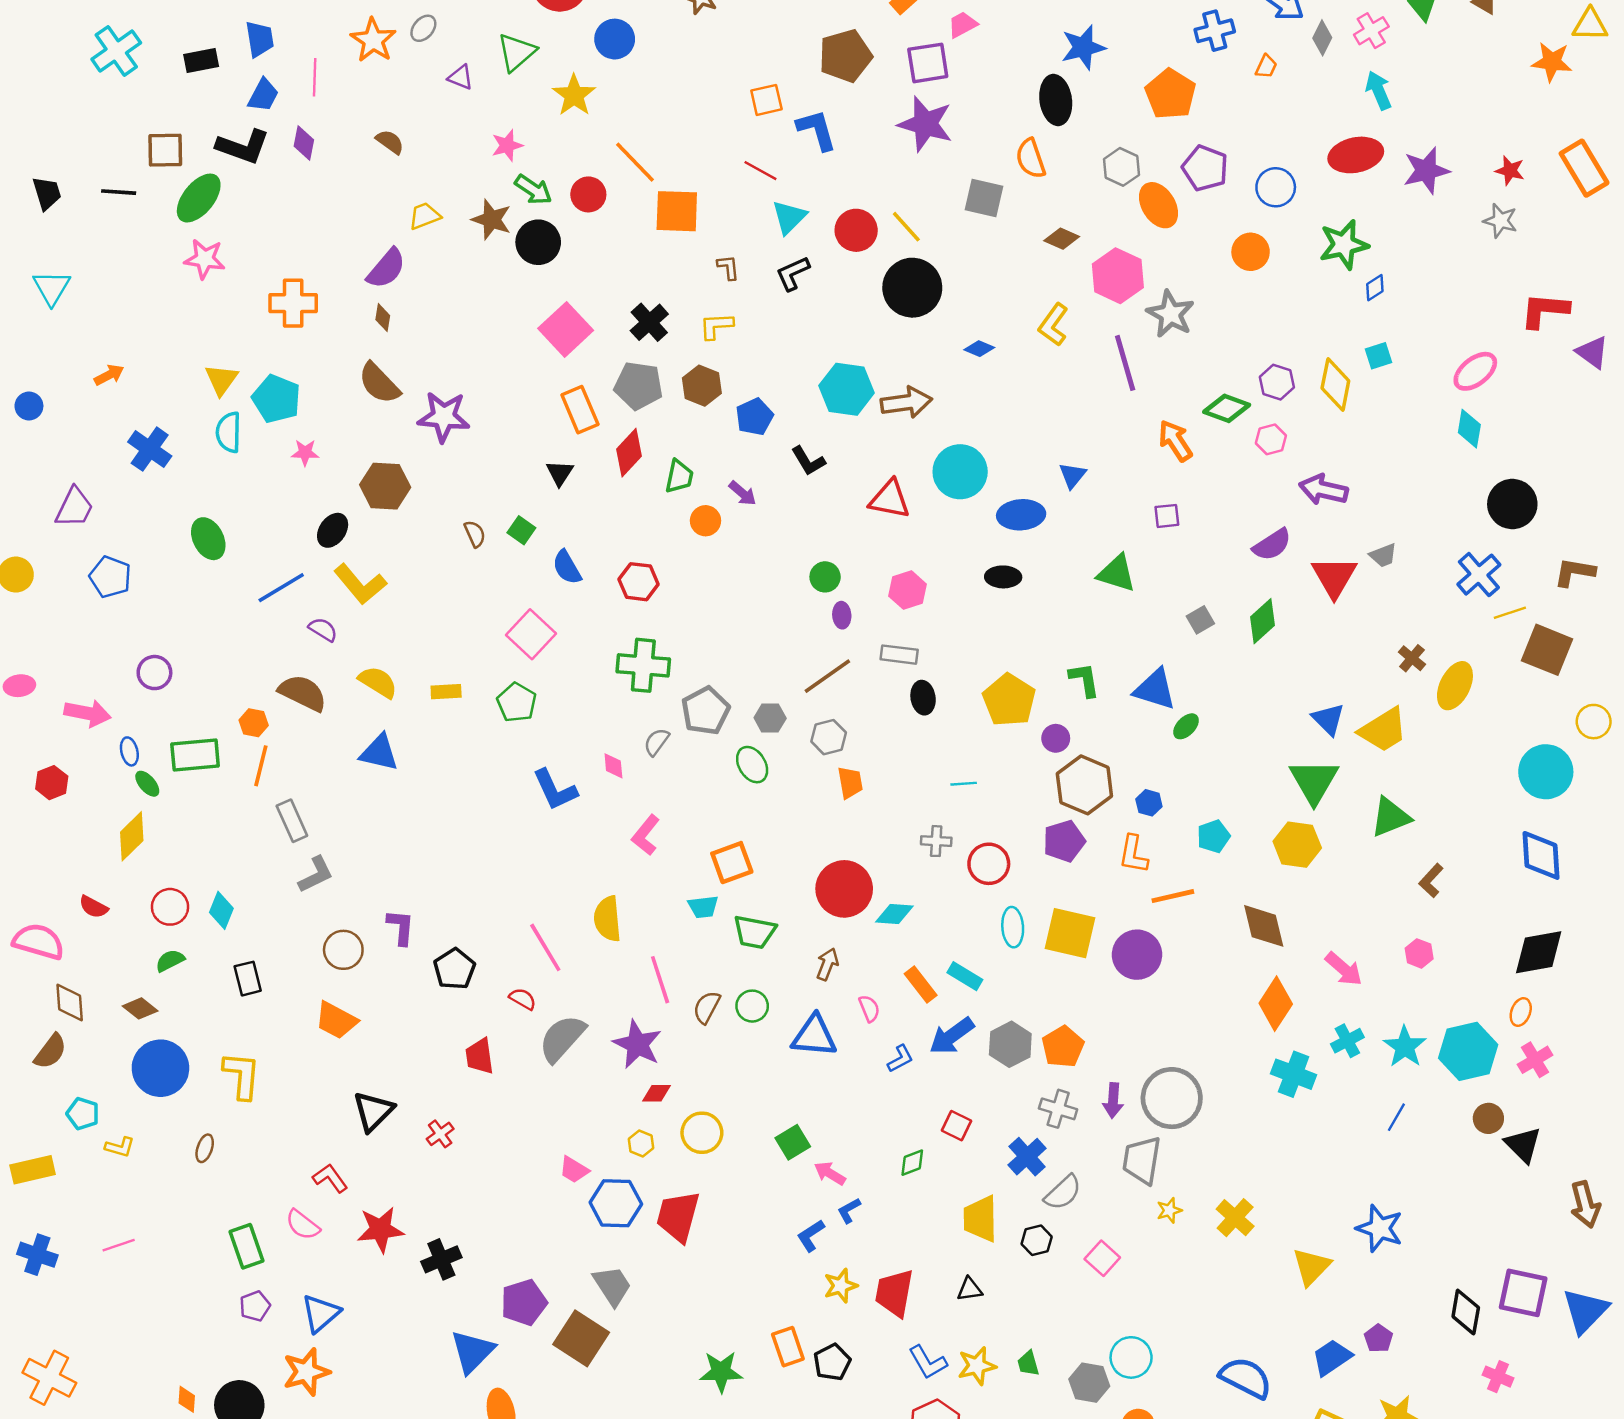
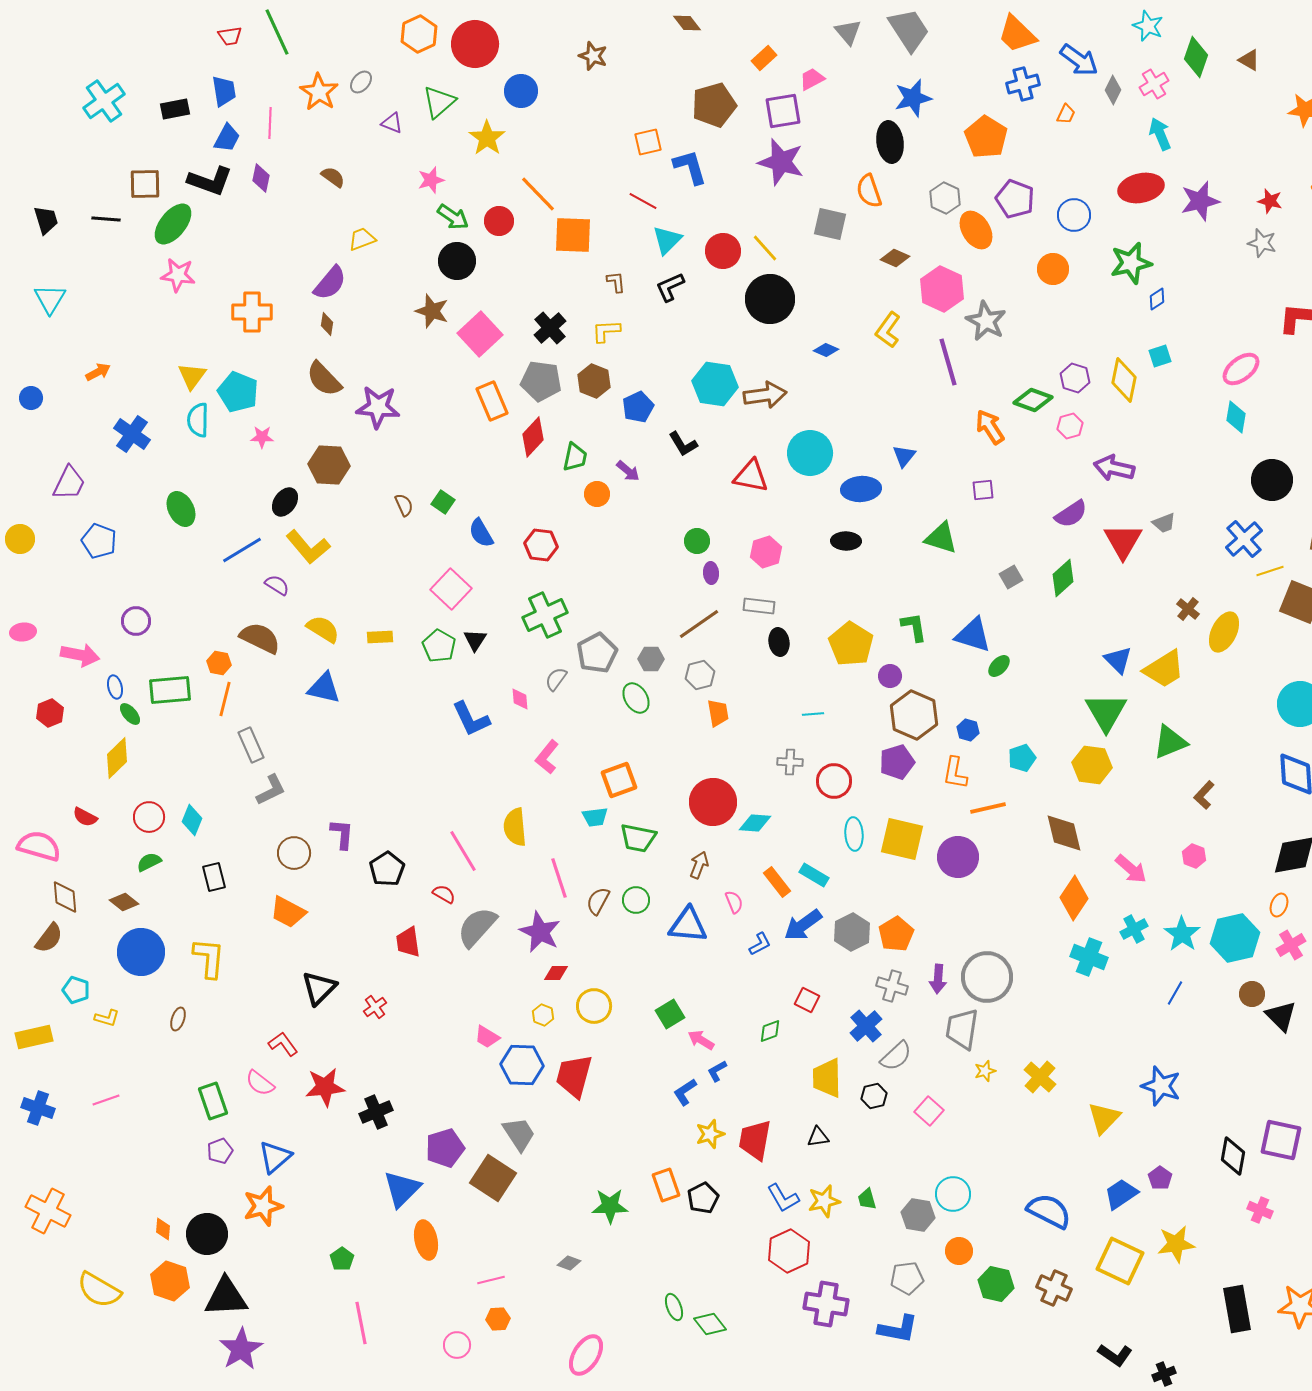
brown star: (492, 220) -> (432, 311), moved
black triangle: (560, 473) -> (475, 640), moved
green cross: (643, 665) -> (545, 615), turned -30

